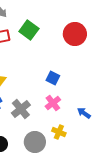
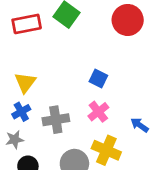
gray cross: (21, 109) -> (56, 120), turned 30
yellow cross: (59, 132) -> (106, 150), size x1.5

